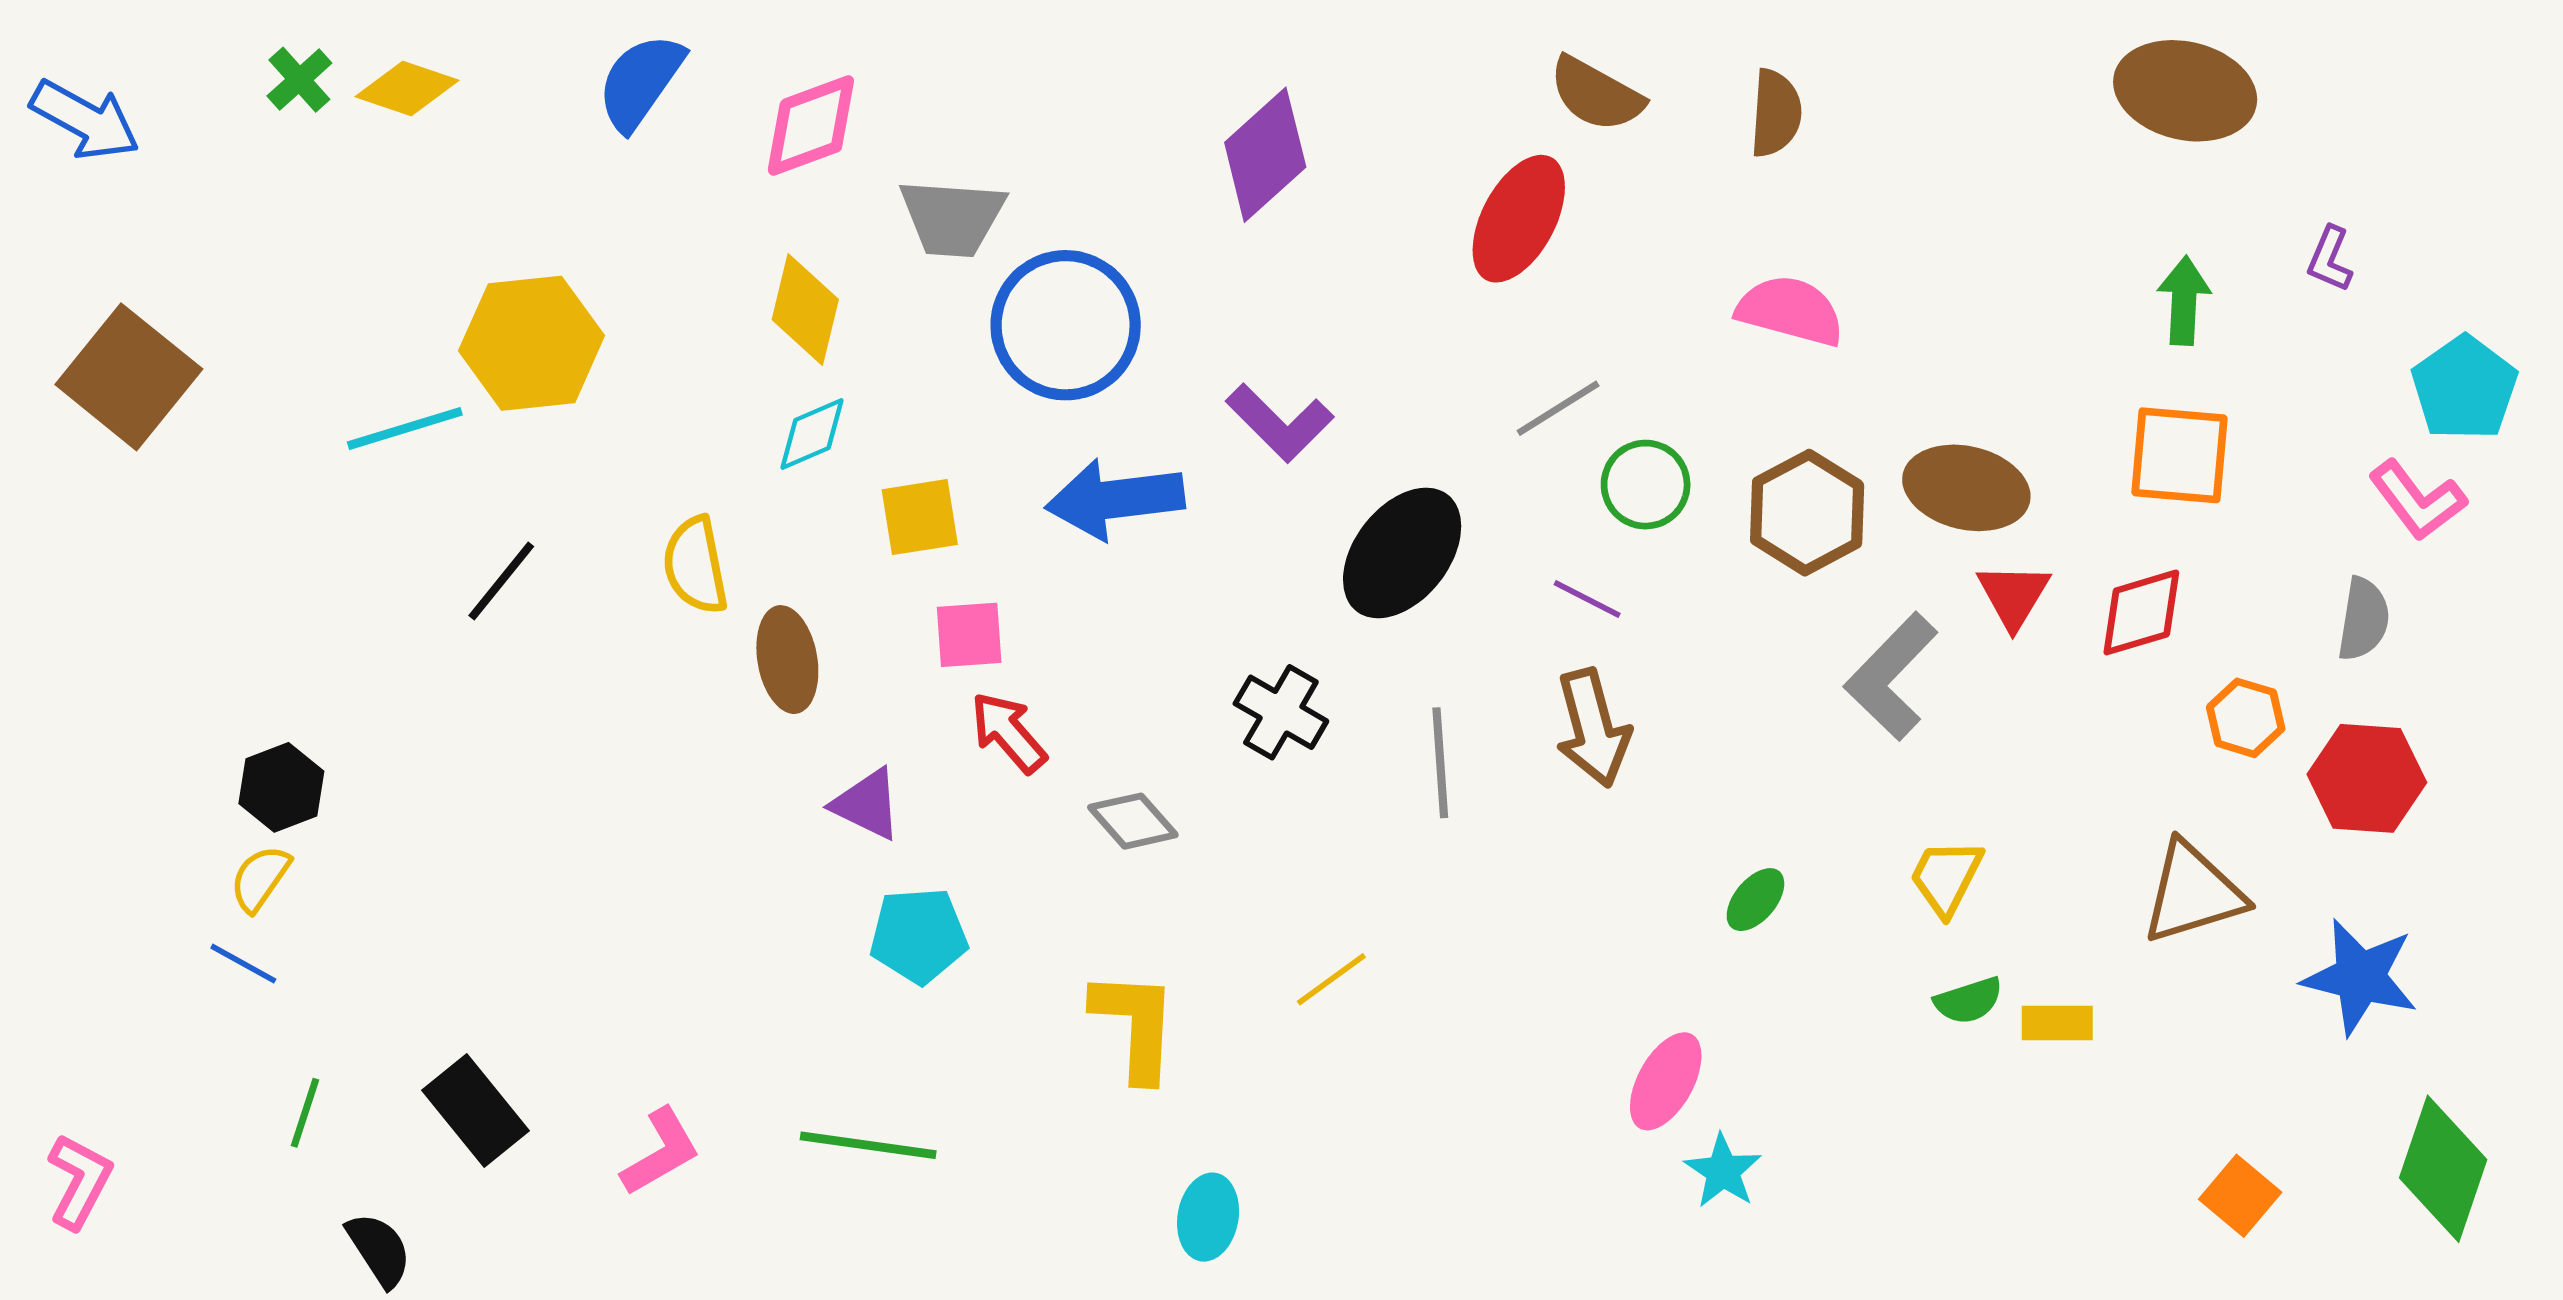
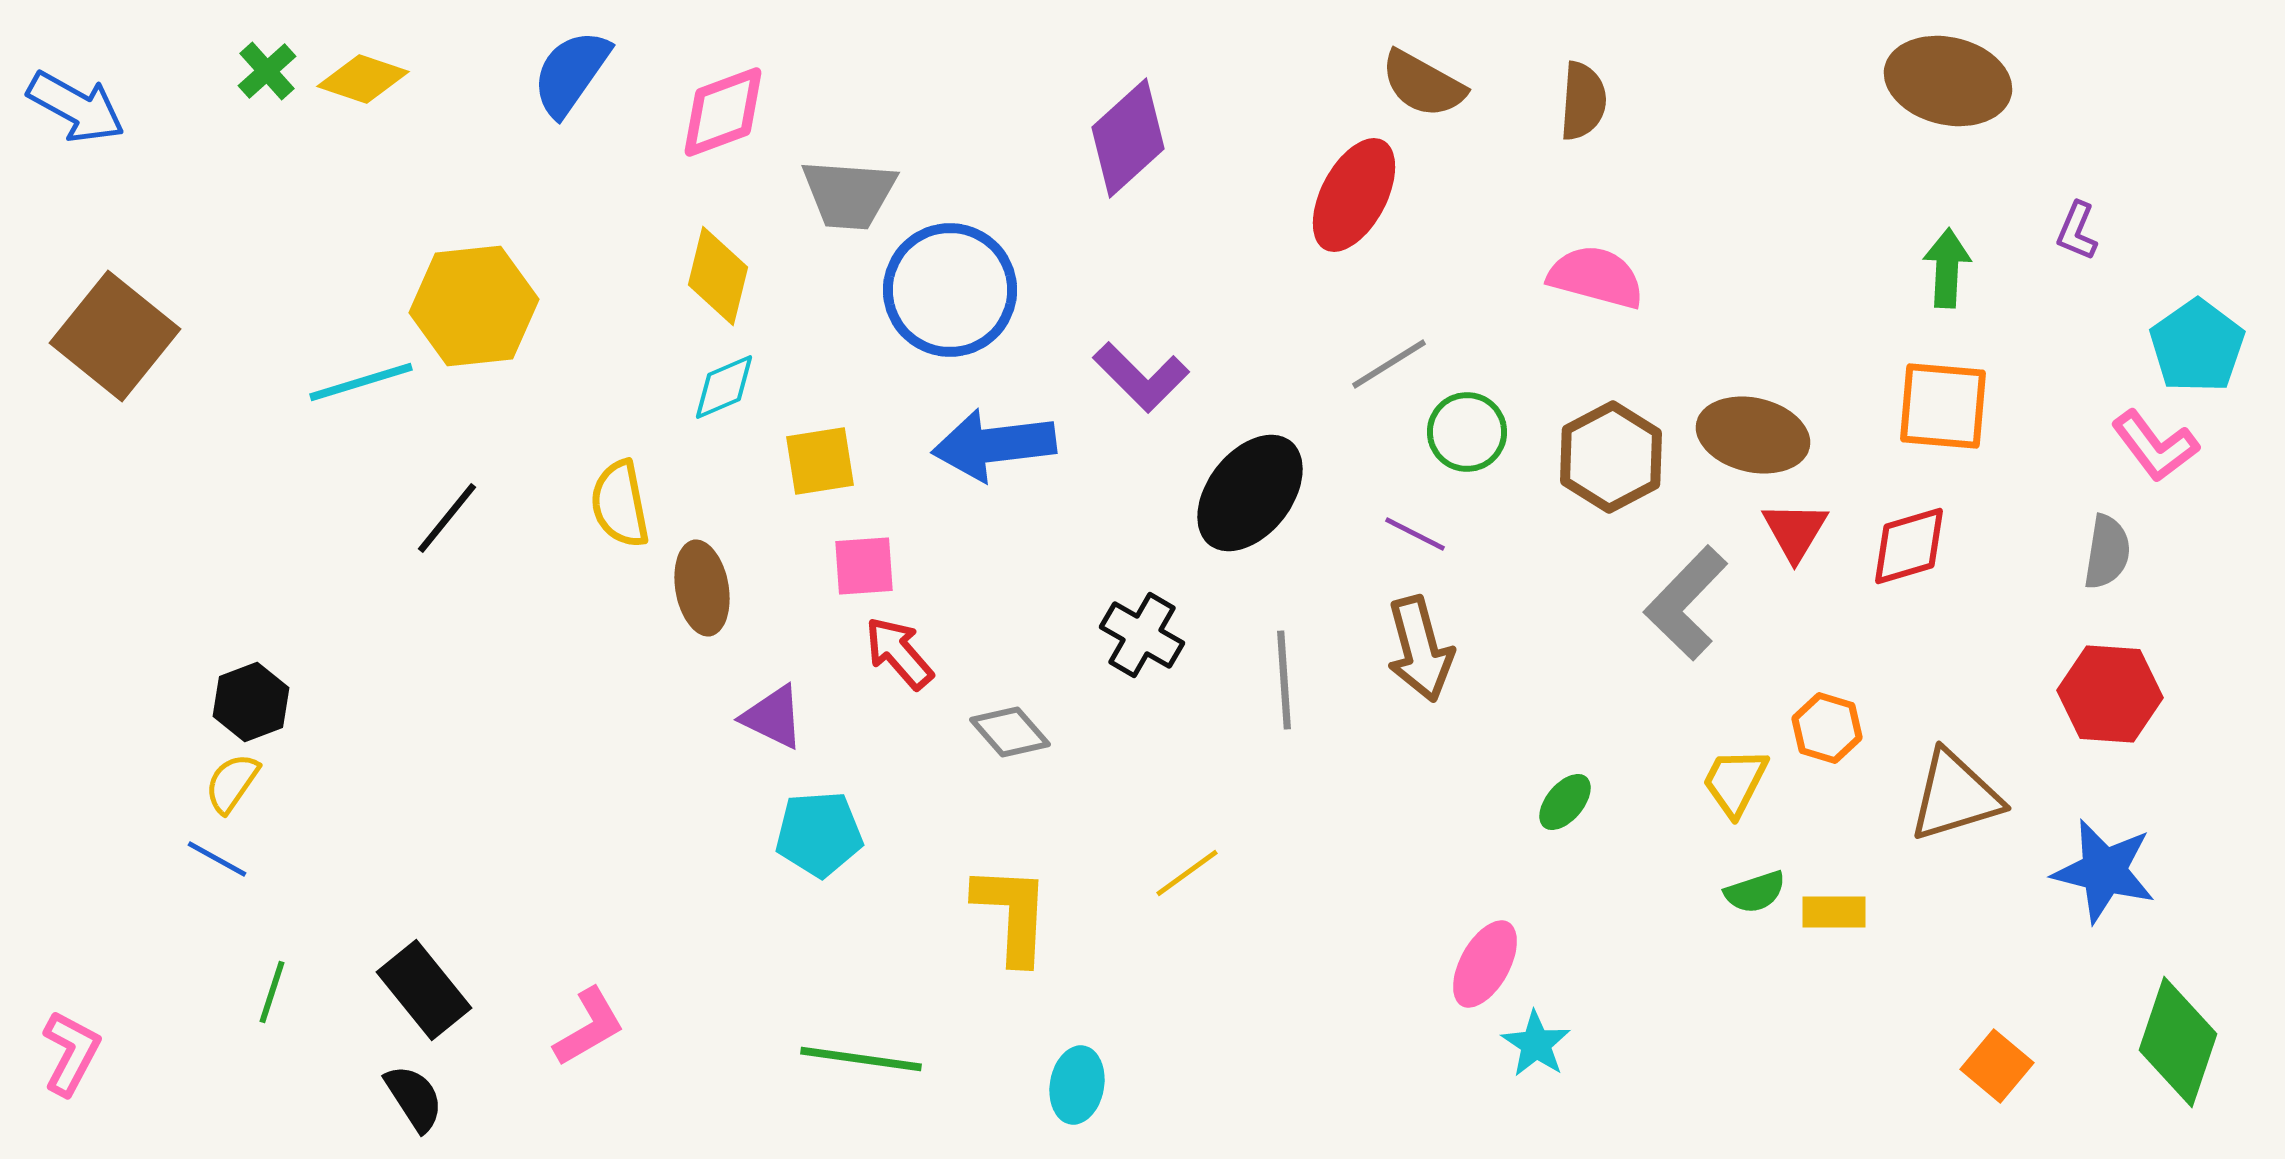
orange hexagon: (2246, 718) -> (1827, 728), moved
green line: (868, 1145) -> (861, 1059), moved
black semicircle: (379, 1250) -> (414, 1098), moved

